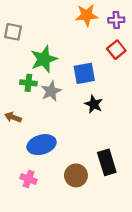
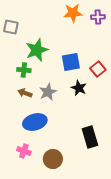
red square: (116, 50) -> (98, 69), moved
gray star: (51, 91) -> (48, 92), moved
brown arrow: (13, 117) -> (25, 93), moved
brown circle: (76, 175) -> (53, 159), moved

